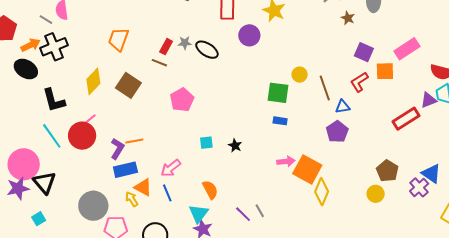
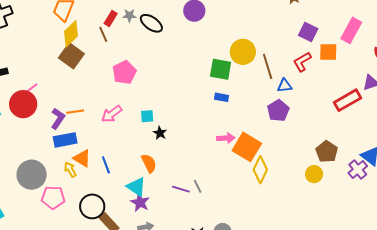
pink rectangle: (407, 49) -> (351, 30), turned -30
brown line: (159, 63) -> (103, 34), turned 42
yellow circle: (300, 75) -> (243, 52), size x1.6
yellow diamond: (93, 81) -> (71, 34), moved
black star: (235, 146) -> (160, 133), moved
pink arrow: (171, 168) -> (112, 114), moved
cyan triangle: (199, 214) -> (136, 187), turned -35
purple line: (243, 214) -> (181, 189), turned -30

